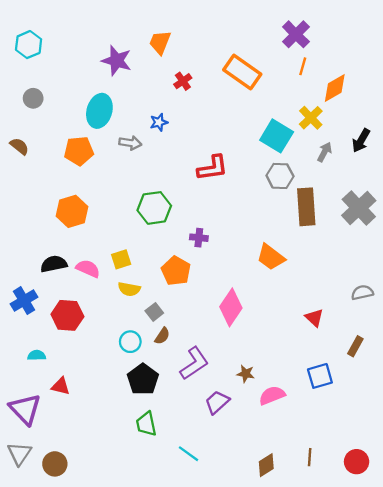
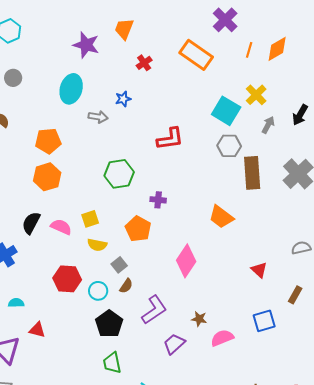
purple cross: (296, 34) -> (225, 20), moved
orange diamond: (335, 88) -> (277, 49), moved
orange pentagon: (79, 151) -> (48, 141), moved
black semicircle: (54, 264) -> (31, 223), turned -50
red hexagon: (67, 315) -> (67, 279), moved

